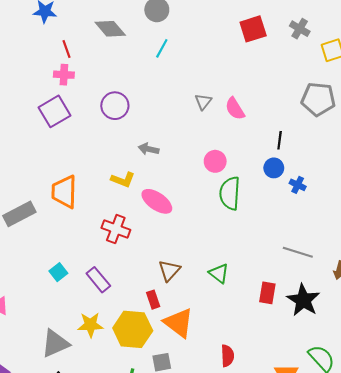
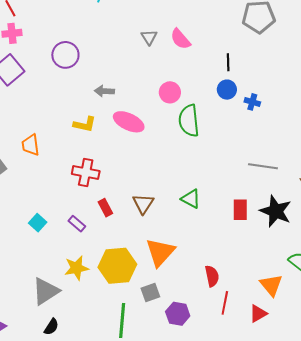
orange trapezoid: (64, 192) -> (31, 145), size x0.7
pink ellipse: (157, 201) -> (129, 122), moved
purple rectangle: (98, 280) -> (77, 224), size x0.7
red rectangle: (153, 300) -> (105, 208), moved
orange triangle: (179, 323) -> (160, 252), turned 44

